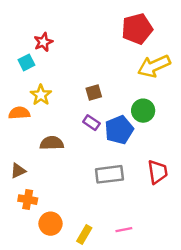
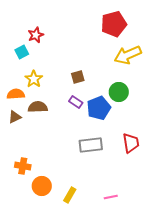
brown semicircle: (52, 143) -> (38, 107), moved
brown triangle: (18, 171) -> (15, 117), moved
pink line: (124, 230) -> (111, 197), moved

